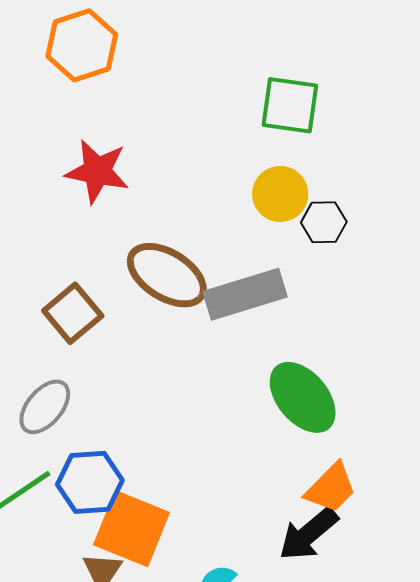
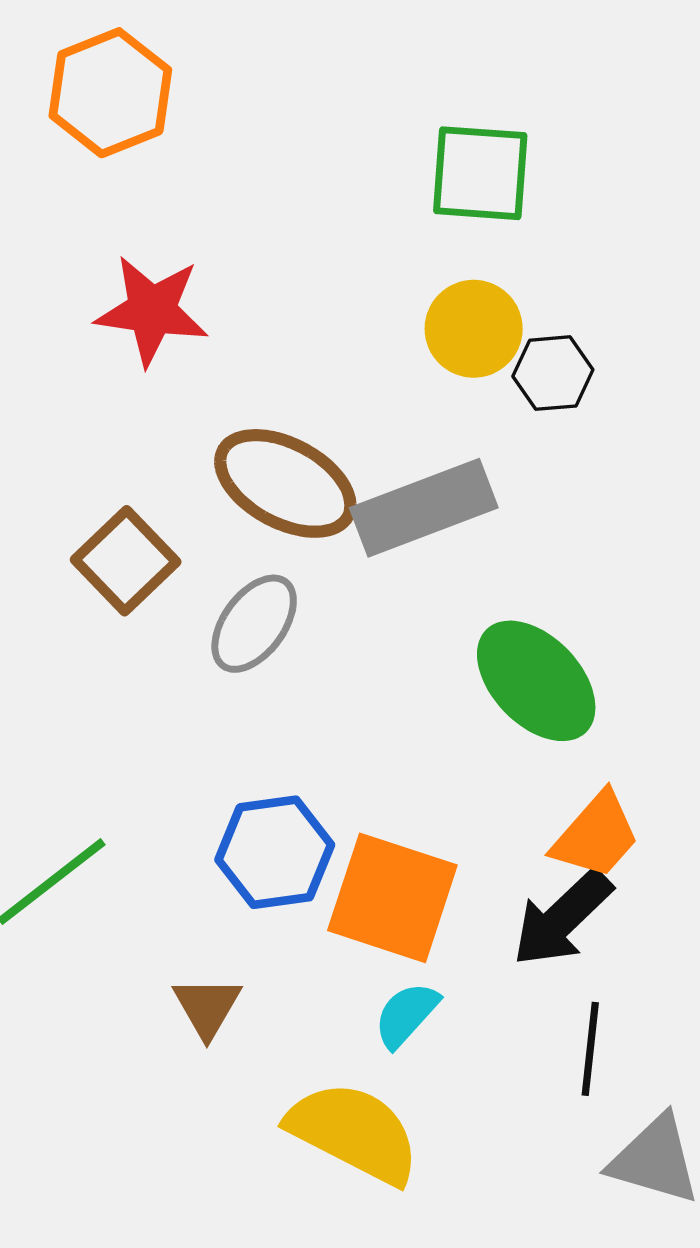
gray ellipse: (45, 407) -> (254, 624), moved
blue hexagon: (90, 482) -> (275, 852), moved
orange square: (132, 529) -> (392, 898), moved

